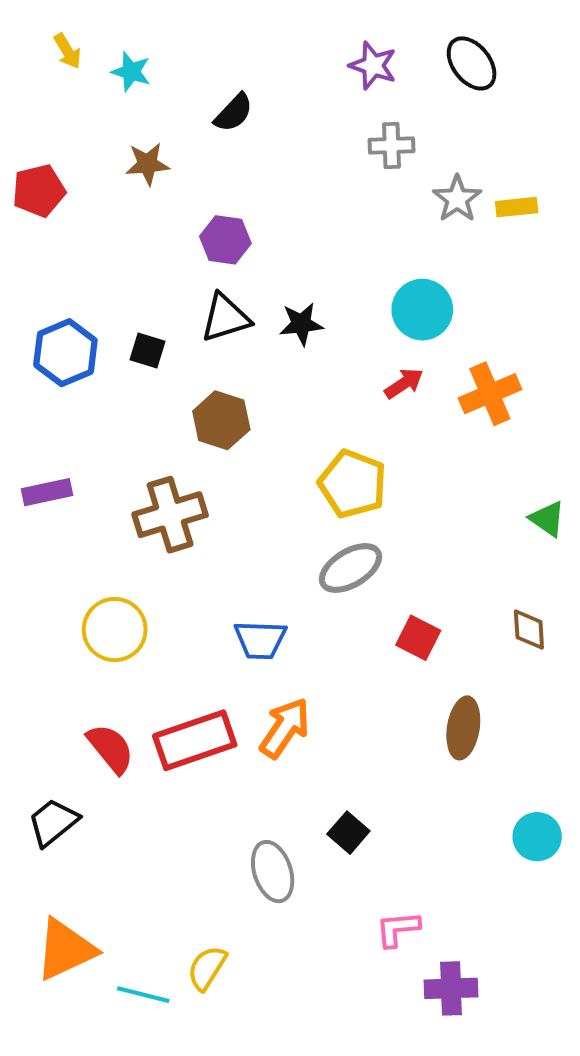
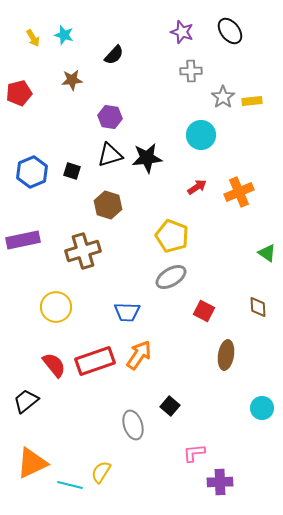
yellow arrow: (67, 51) -> (33, 38), moved
cyan circle: (422, 310) -> (201, 135), moved
black star: (301, 324) -> (147, 158), size x1.4
purple rectangle: (47, 492) -> (23, 240), size x1.4

